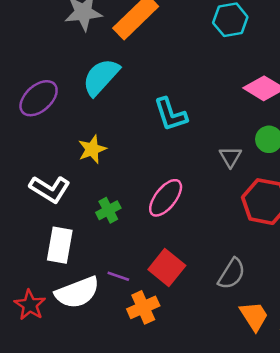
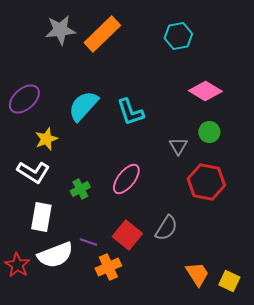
cyan semicircle: (101, 77) -> (83, 106), moved
yellow star: (92, 149) -> (46, 139), moved
gray semicircle: (232, 274) -> (166, 228), moved

